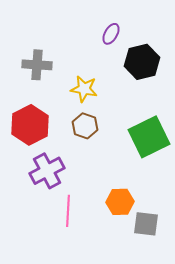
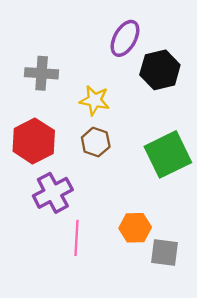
purple ellipse: (111, 34) -> (125, 38), size x1.5

